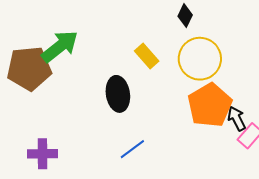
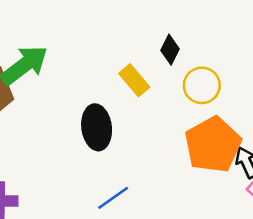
black diamond: (185, 16) -> (170, 50), moved
yellow circle: (200, 59) -> (202, 85), size x0.7

